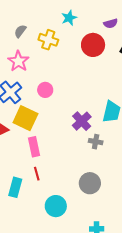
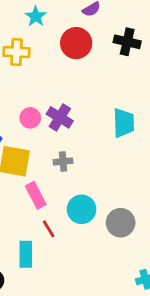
purple cross: (82, 121) -> (60, 117), moved
gray cross: (96, 142) -> (63, 161), moved
cyan circle: (56, 206) -> (82, 209), moved

